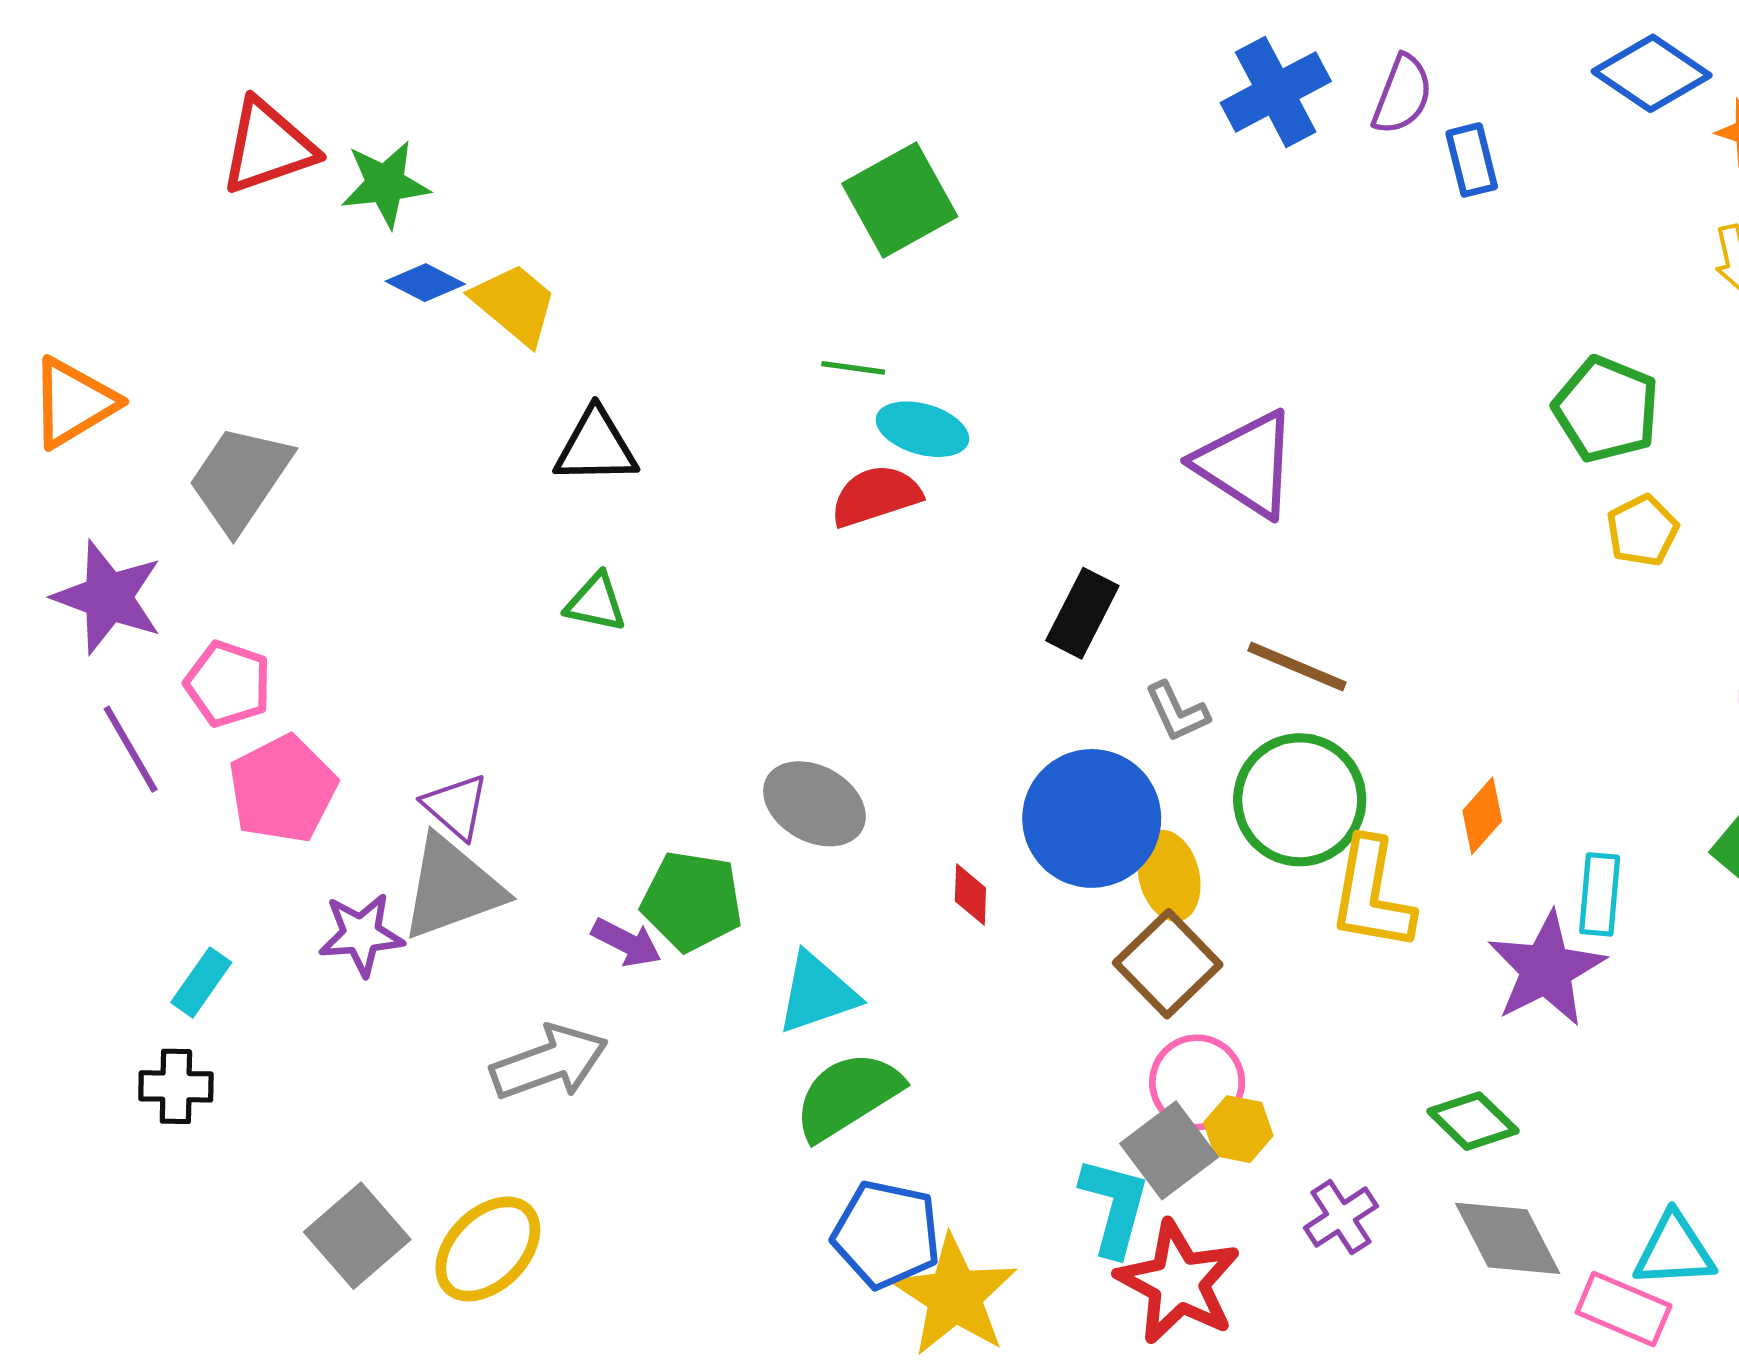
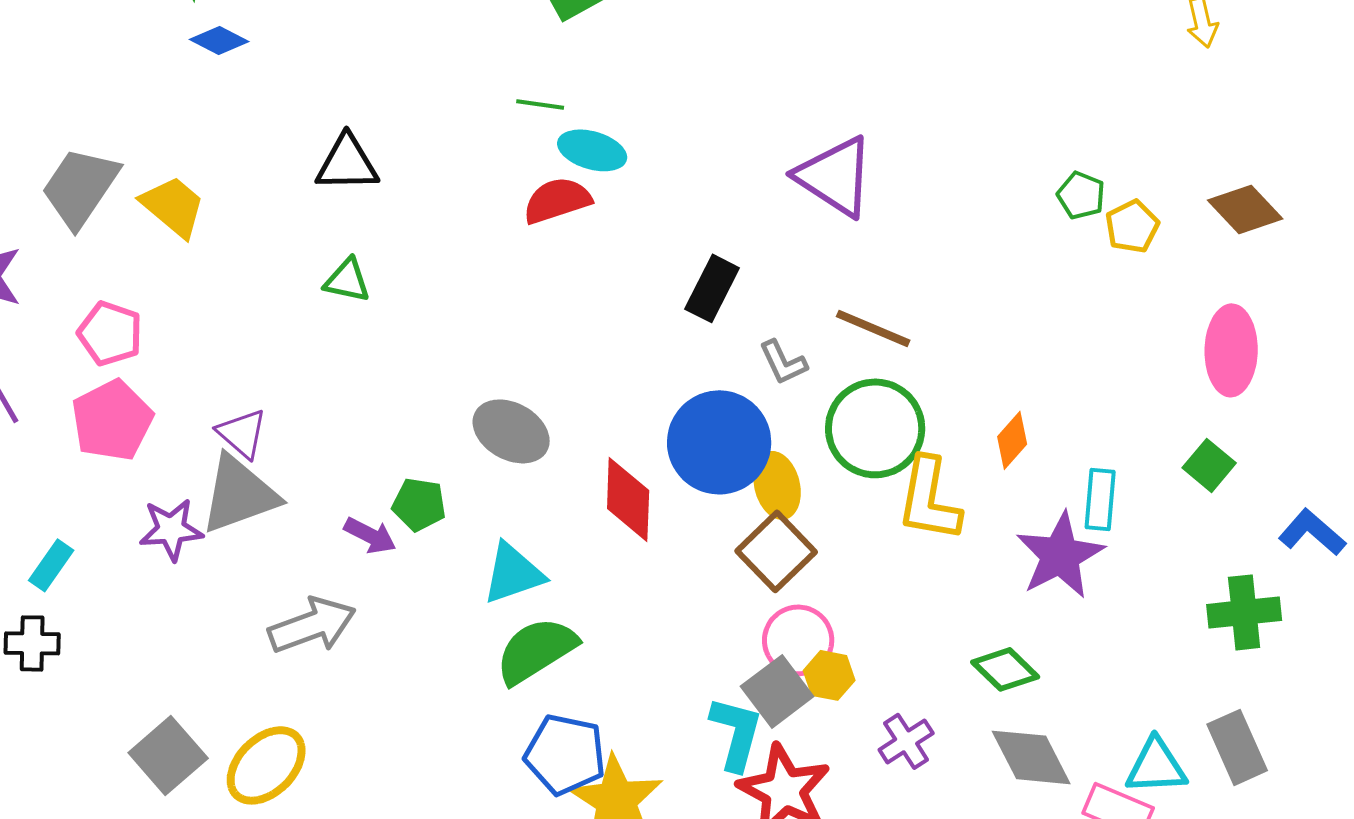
yellow trapezoid: (515, 304) -> (173, 206), moved
green pentagon: (1606, 409) -> (1081, 195), moved, size x0.6
pink pentagon: (228, 684) -> (110, 333), moved
red diamond: (970, 894) -> (628, 499), size x1.8
green pentagon: (692, 901) -> (419, 504), size x0.7

